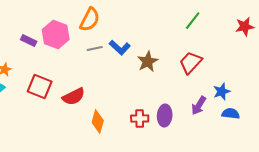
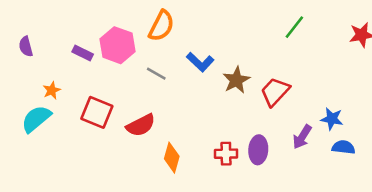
gray line: (95, 49) -> (156, 74), moved, turned 42
red trapezoid: (191, 63) -> (275, 92), moved
blue star: (222, 92) -> (332, 119), turned 30

